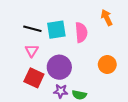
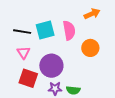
orange arrow: (107, 18) -> (92, 14), turned 98
orange circle: (107, 65) -> (90, 48), moved

